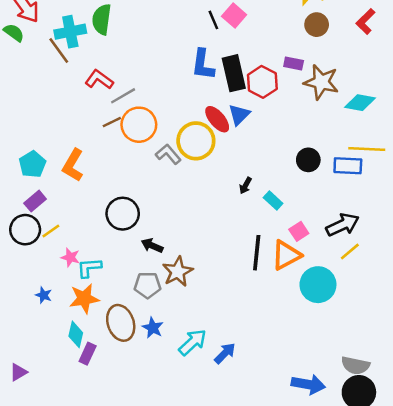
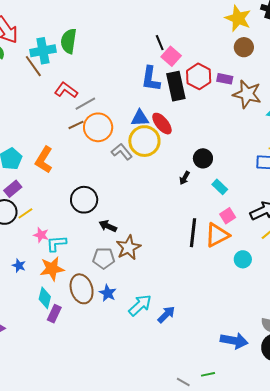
pink square: (234, 16) -> (171, 56), moved
red hexagon: (262, 82) -> (199, 76), moved
blue triangle: (239, 115) -> (140, 118), moved, turned 42
black circle: (308, 160) -> (203, 158), moved
cyan rectangle: (273, 200) -> (220, 187), moved
cyan circle: (318, 285) -> (243, 259), size x0.6

